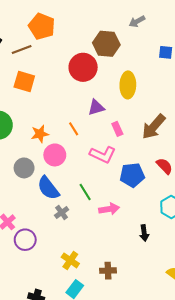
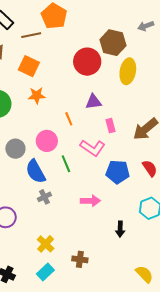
yellow ellipse: (128, 85) -> (128, 71), moved
orange star: (40, 134) -> (37, 95), moved
green line: (85, 192) -> (66, 164), moved

